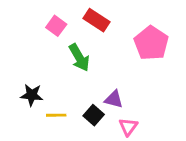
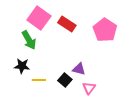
red rectangle: (97, 20) -> (67, 24), moved
pink square: (56, 26) -> (39, 18), size x1.6
green arrow: (79, 58) -> (29, 40), moved

